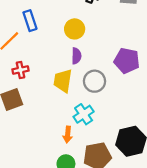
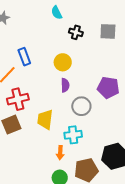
red cross: (20, 70) -> (18, 99), size x1.5
yellow trapezoid: (63, 81) -> (45, 119), moved
cyan cross: (84, 114) -> (73, 135), turned 30

